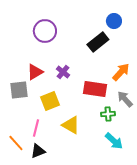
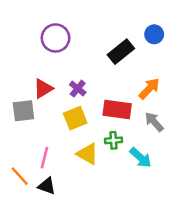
blue circle: (114, 21) -> (154, 34), moved
yellow square: (50, 101) -> (75, 118), moved
green cross: (108, 114) -> (113, 140), moved
cyan arrow: (114, 141) -> (141, 158), moved
black triangle: (38, 151) -> (47, 186), turned 42

